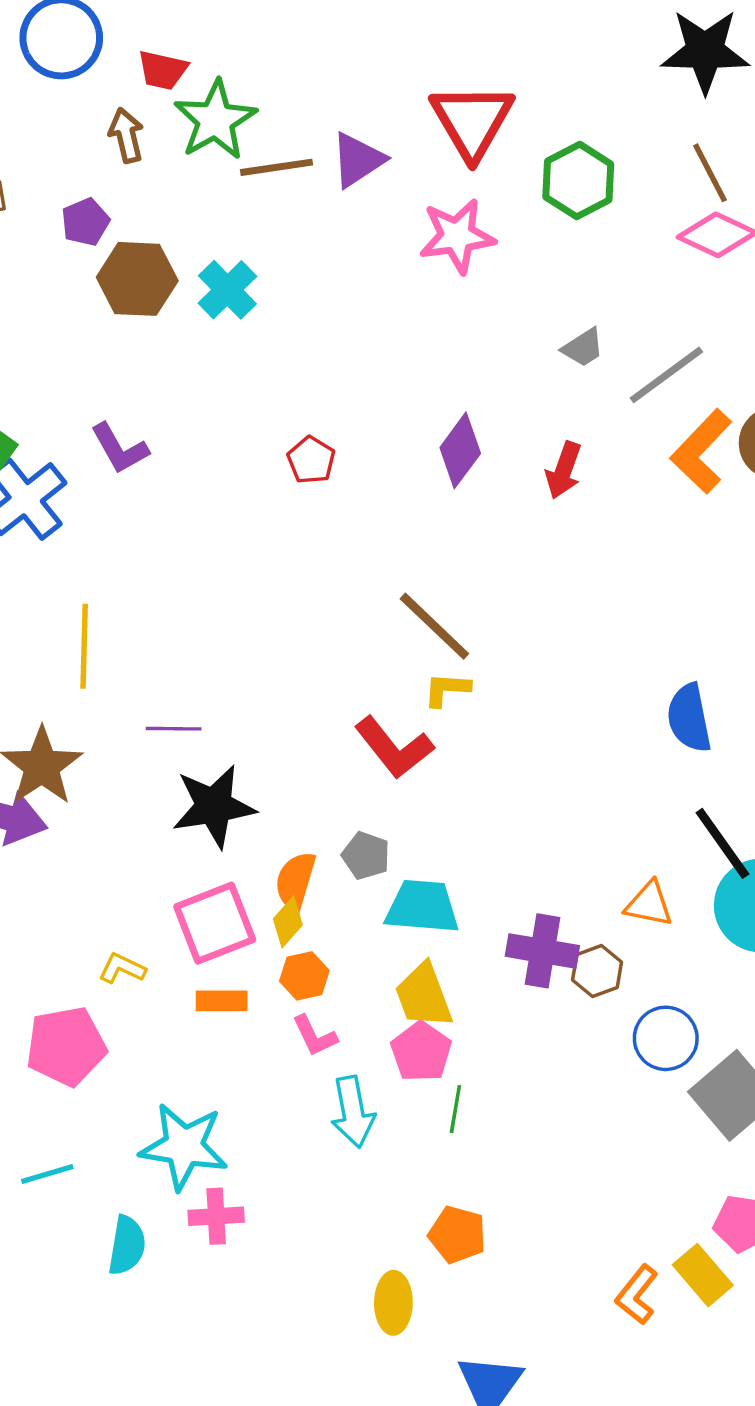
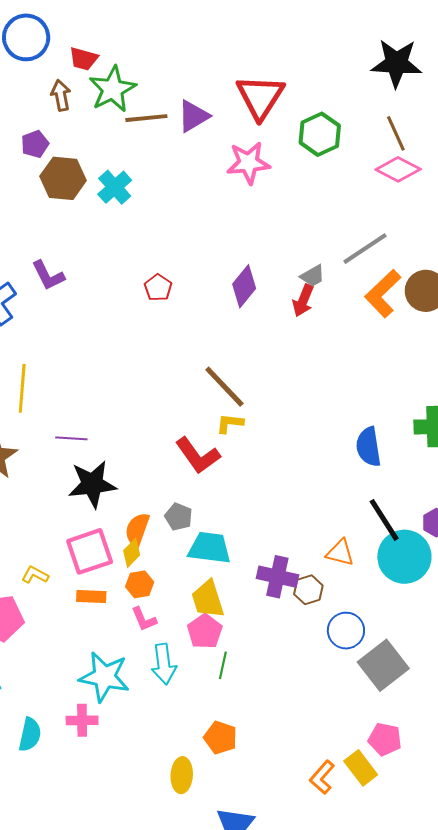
gray trapezoid: (583, 348) -> (313, 276), moved
cyan star: (184, 1147) -> (104, 677), moved

